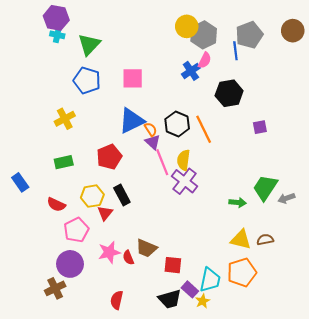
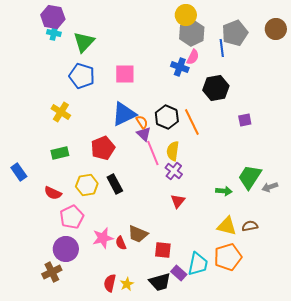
yellow circle: (187, 26) -> (186, 15), moved
blue cross: (191, 71) -> (180, 67), turned -36
yellow cross: (65, 119) -> (61, 112), turned -30
purple cross: (185, 181) -> (174, 171), size x0.7
red triangle: (105, 213) -> (178, 201), moved
yellow star: (203, 301) -> (127, 284), moved

